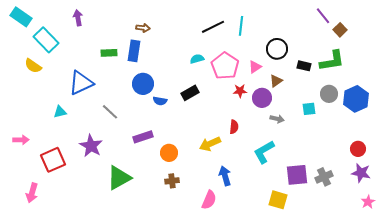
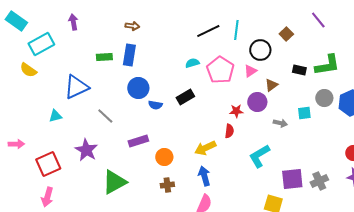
brown arrow: (143, 28) -> (132, 26), moved
brown square: (340, 30) -> (286, 34), moved
cyan rectangle: (46, 40) -> (41, 44), turned -75
black circle: (277, 49) -> (260, 50), moved
red star: (240, 91) -> (236, 111), moved
gray arrow: (277, 119) -> (280, 123), moved
blue arrow: (225, 176) -> (204, 176), moved
pink arrow: (32, 193) -> (47, 197), moved

